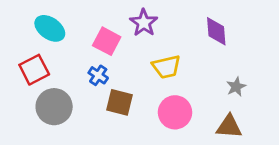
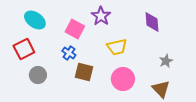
gray circle: (54, 107) -> (38, 75), size x0.7
brown triangle: (229, 127) -> (161, 89), turned 42

